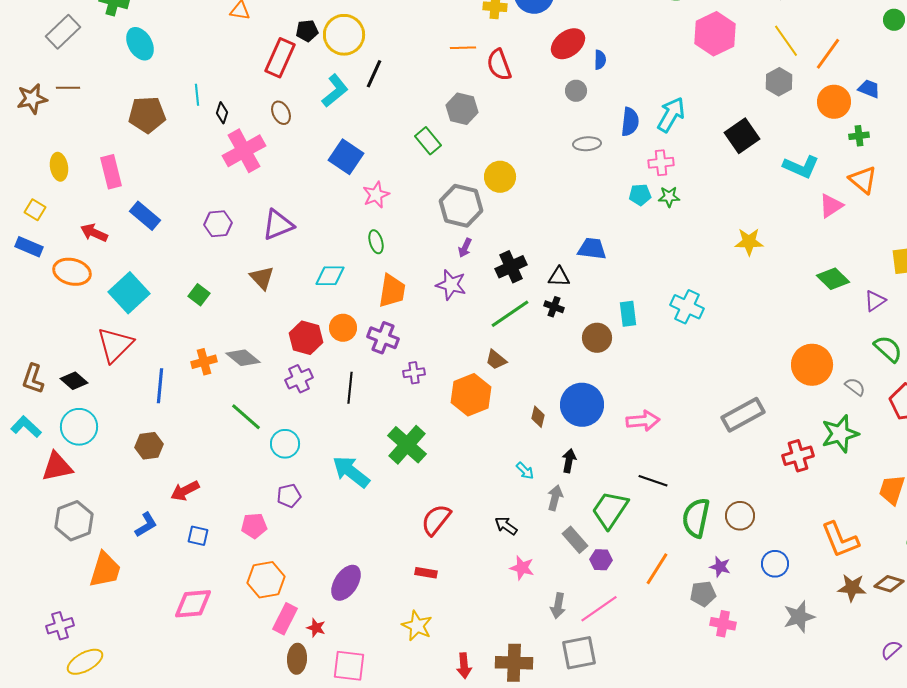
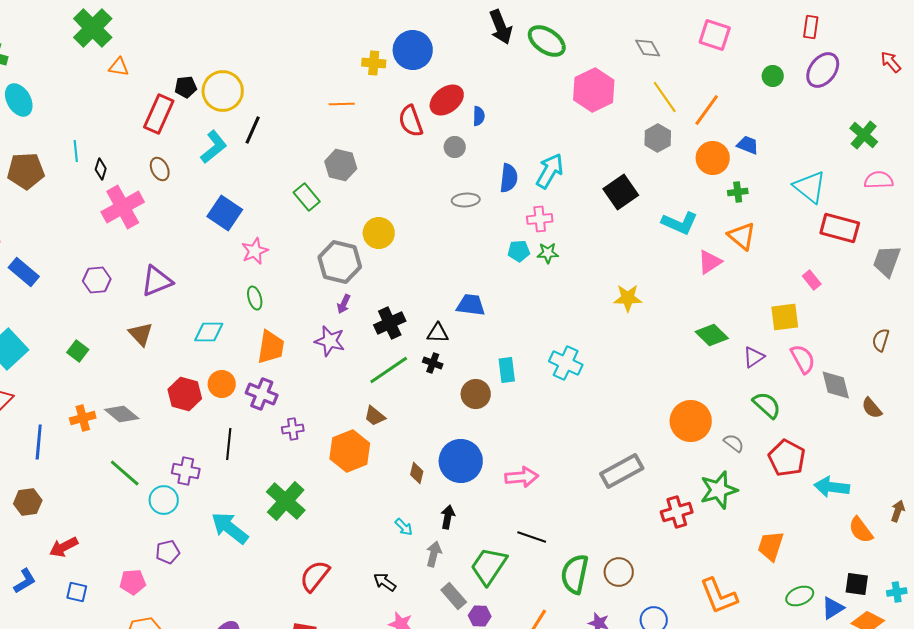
red semicircle: (499, 65) -> (411, 121), moved
purple cross: (299, 379) -> (186, 471), moved, turned 36

